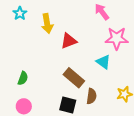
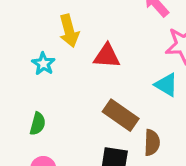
cyan star: (20, 13) -> (43, 64), moved
red triangle: (69, 41) -> (107, 56), turned 30

